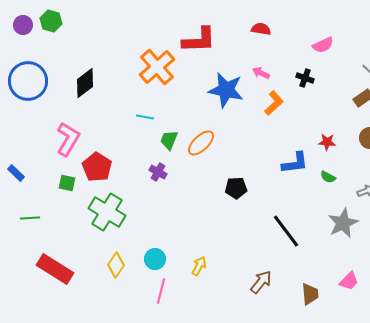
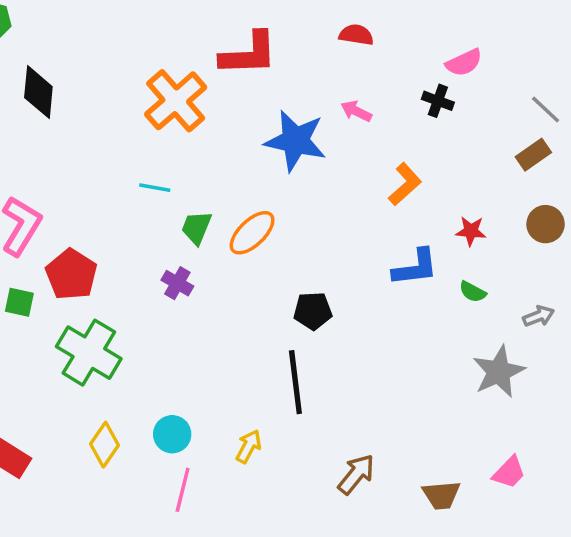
black cross: (305, 78) -> (438, 101), moved
black diamond: (85, 83) -> (38, 92), moved, turned -48
orange L-shape: (274, 103) -> (405, 184), moved
black line: (286, 231) -> (295, 382), moved, turned 30
brown trapezoid: (310, 294) -> (441, 495), turned 90

